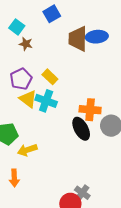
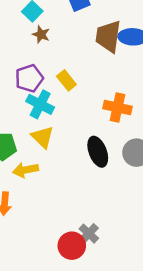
yellow triangle: (28, 99) -> (43, 137), moved
cyan cross: (46, 101) -> (40, 104), moved
orange cross: (90, 110) -> (117, 107), moved

